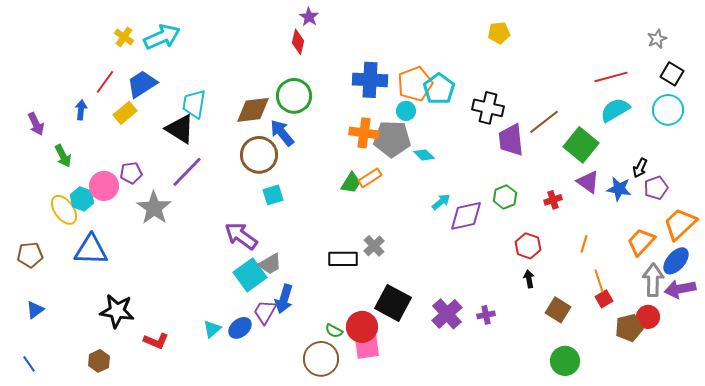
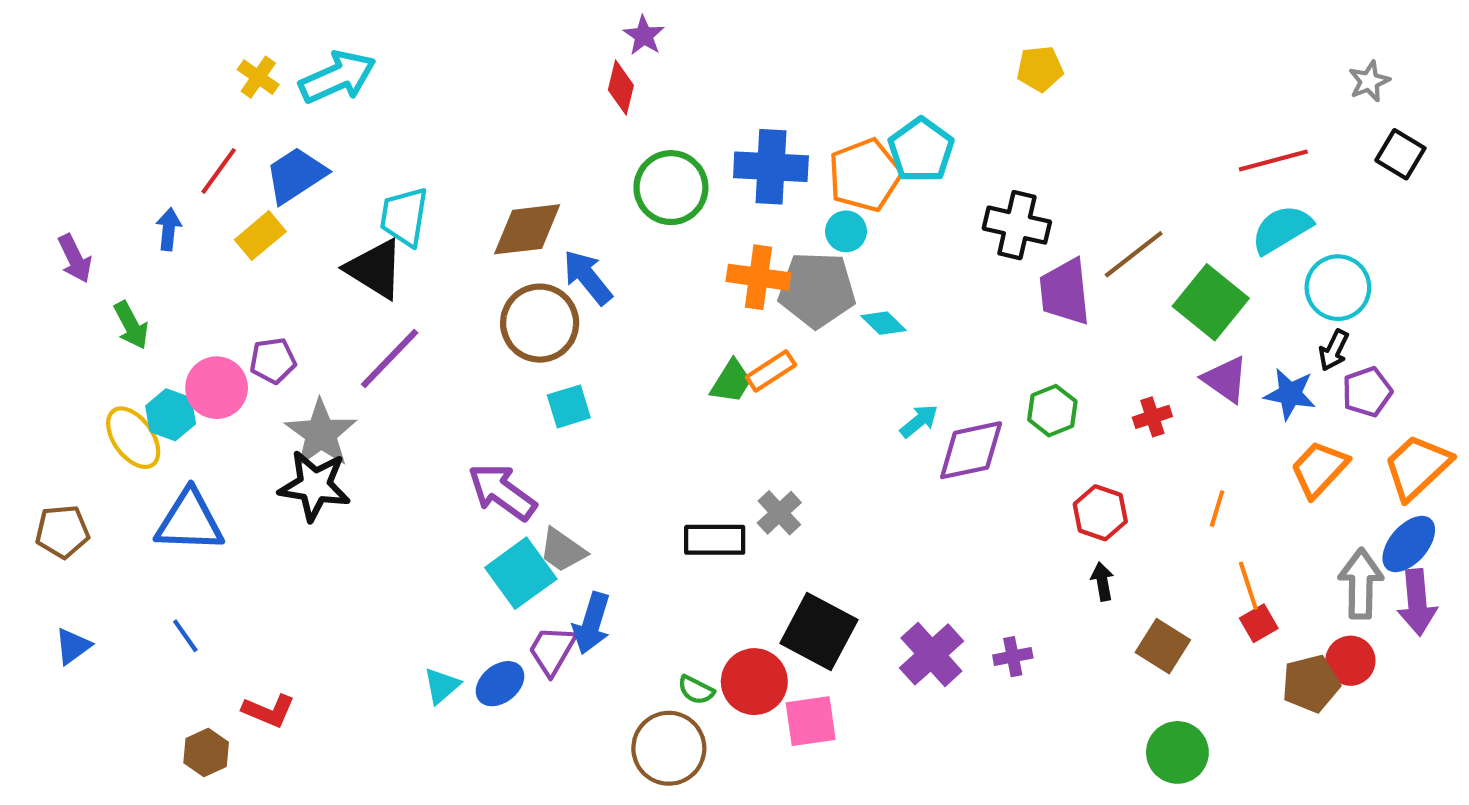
cyan pentagon: (439, 89) -> (921, 150), moved
green circle: (294, 96) -> (671, 188), moved
cyan circle: (668, 110) -> (1338, 288), moved
orange trapezoid: (641, 242) -> (1319, 469), moved
gray trapezoid: (270, 264) -> (563, 550), turned 65
purple arrow: (680, 289) -> (1417, 602), turned -84
black star: (117, 311) -> (315, 486), moved
red L-shape: (156, 341) -> (269, 711), moved
pink square: (367, 347) -> (811, 721), moved
blue line: (29, 364) -> (185, 636), moved

